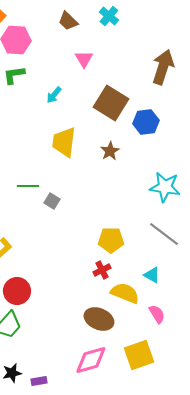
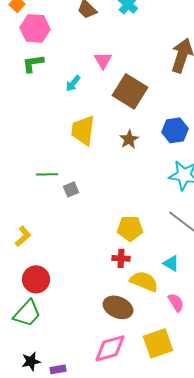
pink triangle: (84, 59) -> (103, 60), moved
blue hexagon: (146, 122) -> (175, 130), moved
gray square: (52, 201) -> (71, 189), turned 35
red cross: (102, 270) -> (121, 258), turned 30

